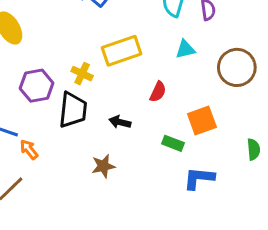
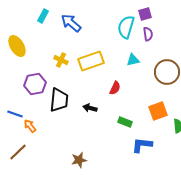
yellow cross: (82, 74) -> (61, 60), moved
orange square: (202, 121) -> (158, 111), moved
brown star: (103, 166) -> (79, 160), moved

